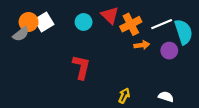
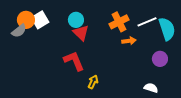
red triangle: (110, 15) -> (81, 33), moved
purple circle: (169, 51) -> (160, 59), moved
red L-shape: (81, 67) -> (74, 61), turned -35
yellow arrow: (124, 96) -> (93, 82), moved

